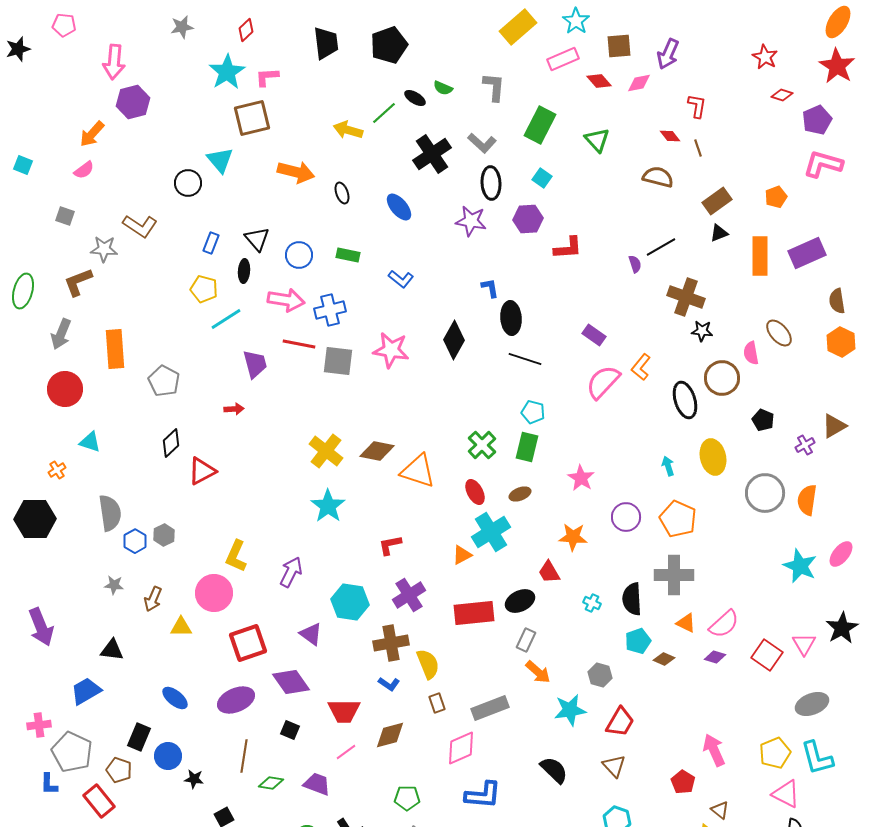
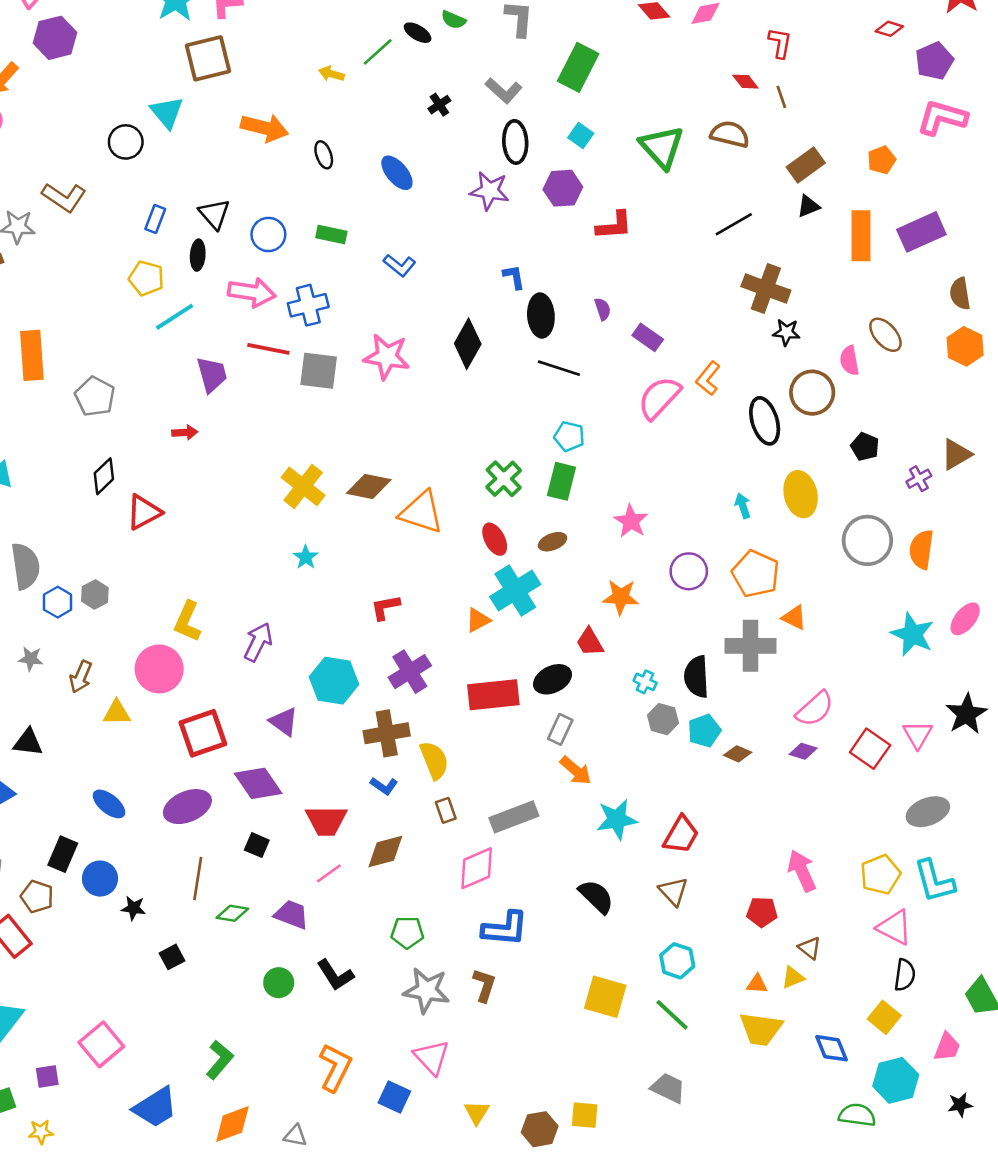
yellow arrow: (348, 130) -> (331, 74), size x0.7
green triangle: (597, 140) -> (662, 147), moved, size x1.4
black cross: (432, 154) -> (439, 105), size x0.5
purple semicircle: (635, 264) -> (603, 309), moved
cyan star: (328, 506) -> (306, 557), size x0.6
orange triangle: (686, 623) -> (794, 618), moved
gray hexagon: (600, 675) -> (663, 719), moved
red pentagon: (683, 782) -> (762, 912), turned -30

